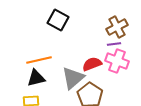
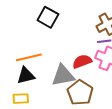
gray triangle: (73, 78) -> (63, 75), turned 30

